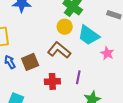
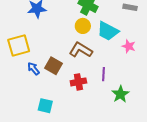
brown square: (30, 62) -> (54, 66), turned -30

